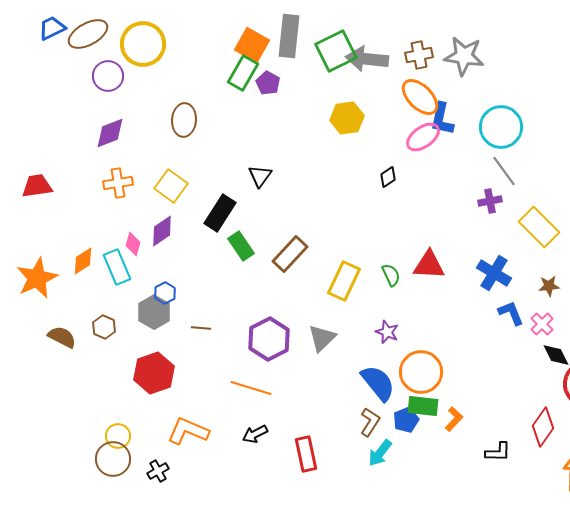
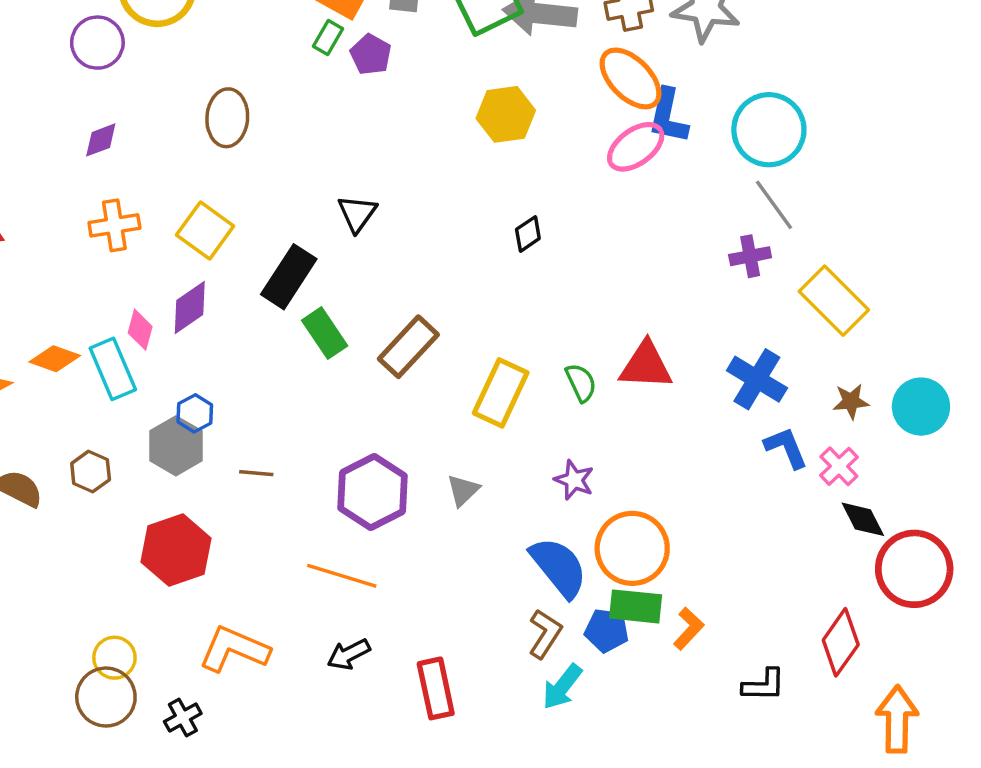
green rectangle: (243, 73) -> (328, 37), size x0.6
purple diamond: (110, 133) -> (101, 140), size x0.7
black diamond: (388, 177) -> (528, 234), moved
orange diamond: (83, 261) -> (55, 359), turned 52
gray triangle: (322, 338) -> (463, 490), size x0.7
blue pentagon: (406, 420) -> (607, 630), turned 30

